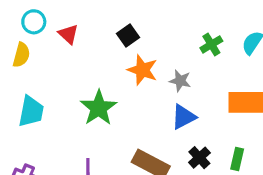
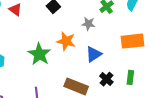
orange star: (142, 70) -> (66, 41), moved
gray star: (180, 81) -> (88, 24), moved

